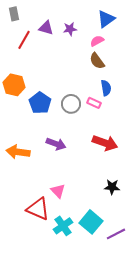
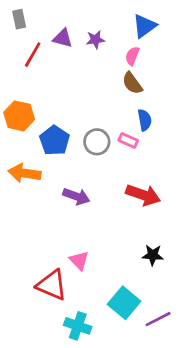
pink semicircle: (97, 41) -> (132, 56), turned -40
orange arrow: (18, 152) -> (25, 173), moved
cyan cross: (63, 226) -> (78, 326), moved, turned -36

